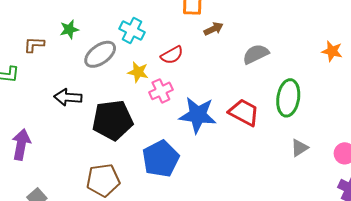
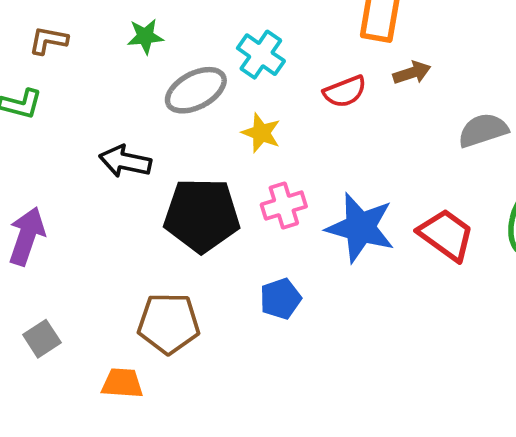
brown L-shape: (34, 45) -> (48, 40), moved
red semicircle: (172, 55) -> (345, 92), moved
pink cross: (161, 91) -> (284, 205), moved
blue pentagon: (161, 159) -> (280, 299), size x0.6

